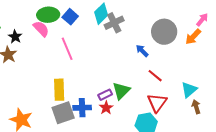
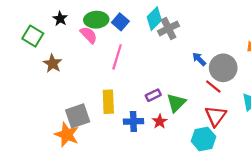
gray circle: (164, 32) -> (223, 68), moved
black star: (15, 37) -> (60, 19), moved
pink line: (67, 49) -> (117, 57), turned 40
purple rectangle: (105, 95) -> (153, 95), moved
gray square: (63, 113) -> (78, 116), moved

